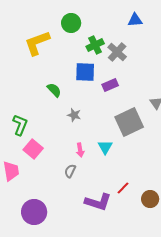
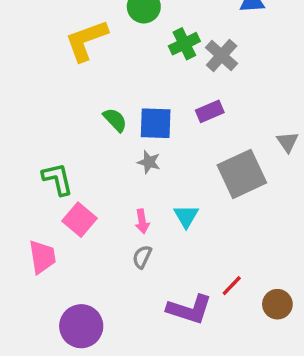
blue square: (85, 72) -> (156, 123), moved
green L-shape: (20, 125) -> (58, 179), turned -35
cyan triangle: (105, 147) -> (186, 216), moved
pink arrow: (80, 150) -> (142, 221), moved

